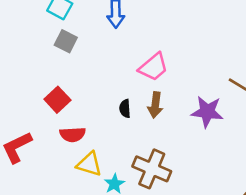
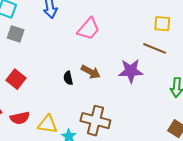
pink trapezoid: (153, 67) -> (88, 29), moved
brown arrow: (155, 105) -> (91, 72), turned -60
red semicircle: (73, 135) -> (20, 118), moved

